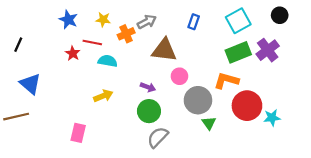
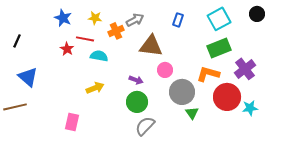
purple cross: (268, 50) -> (245, 69), moved

